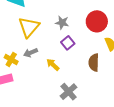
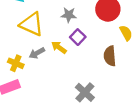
yellow triangle: (29, 27) -> (32, 24), turned -40
yellow arrow: (53, 65) -> (59, 47), moved

